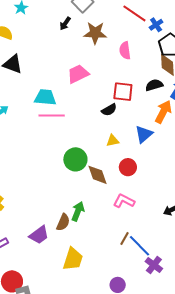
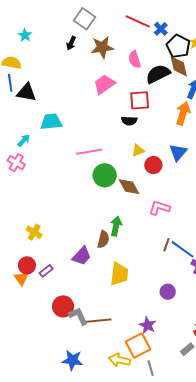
pink trapezoid: (78, 74) -> (104, 84), moved
black semicircle: (154, 85) -> (158, 74), moved, size x1.4
cyan trapezoid: (45, 97) -> (51, 122), moved
black semicircle: (109, 110) -> (129, 121), turned 42
pink line: (52, 115) -> (89, 152), moved
blue triangle: (144, 134) -> (178, 152), moved
red circle: (128, 167) -> (153, 165), moved

